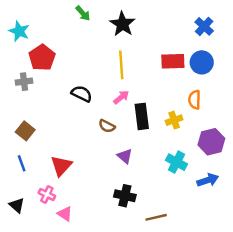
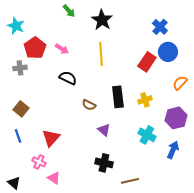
blue cross: (204, 26) -> (160, 27), moved
red rectangle: (173, 61) -> (147, 62), moved, turned -54
pink arrow: (121, 97) -> (62, 49), moved, turned 72
orange semicircle: (195, 100) -> (180, 83), moved, turned 42
blue arrow: (208, 180) -> (173, 150), turned -48
black triangle: (17, 205) -> (14, 183), moved

